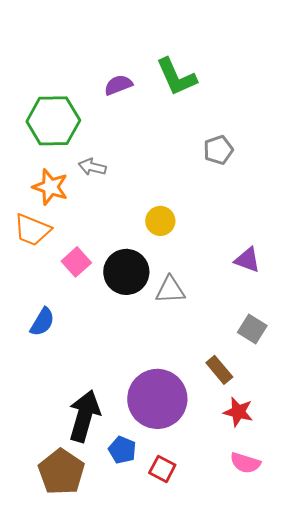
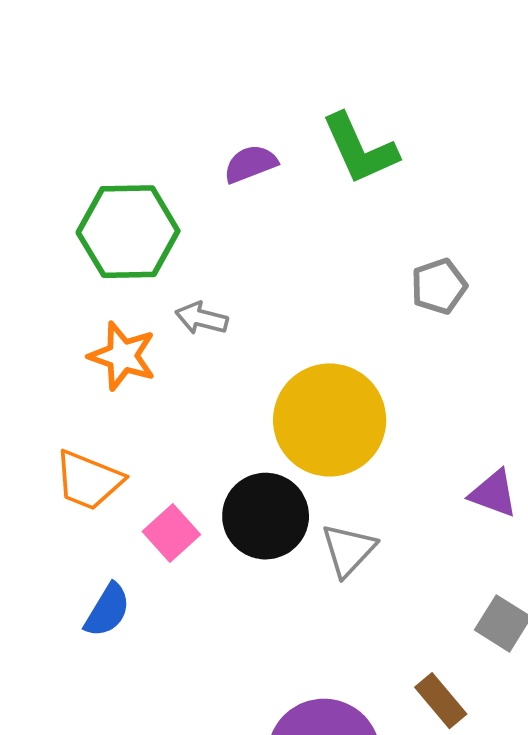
yellow circle: (160, 221) -> (330, 420), size x2.0
orange trapezoid: (32, 230) -> (89, 480), moved
pink square: (76, 262) -> (171, 533), moved
gray triangle: (170, 290) -> (348, 550), turned -44

